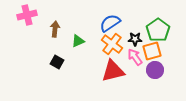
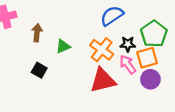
blue semicircle: (110, 23) -> (112, 16), moved

